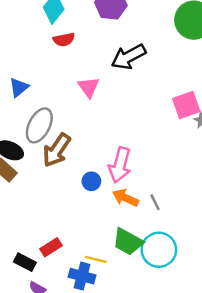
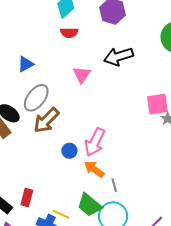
gray line: (155, 202) -> (114, 185), moved
red rectangle: (51, 247) -> (27, 197), turned -54

